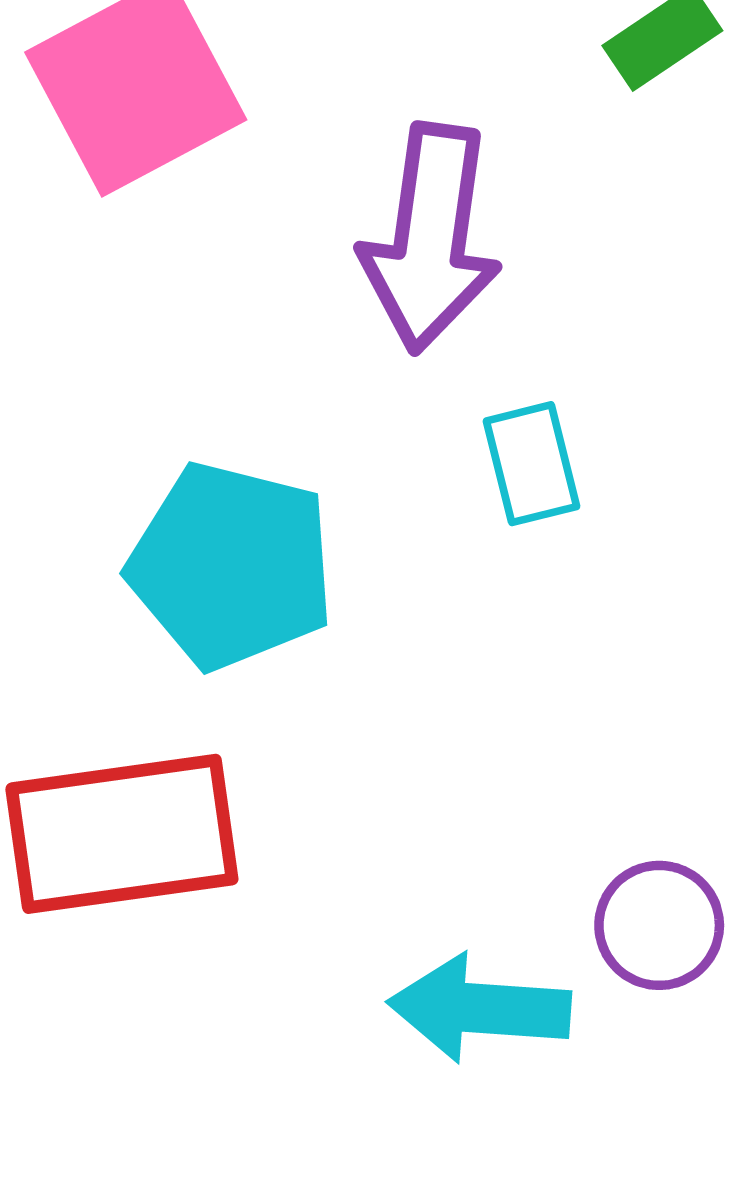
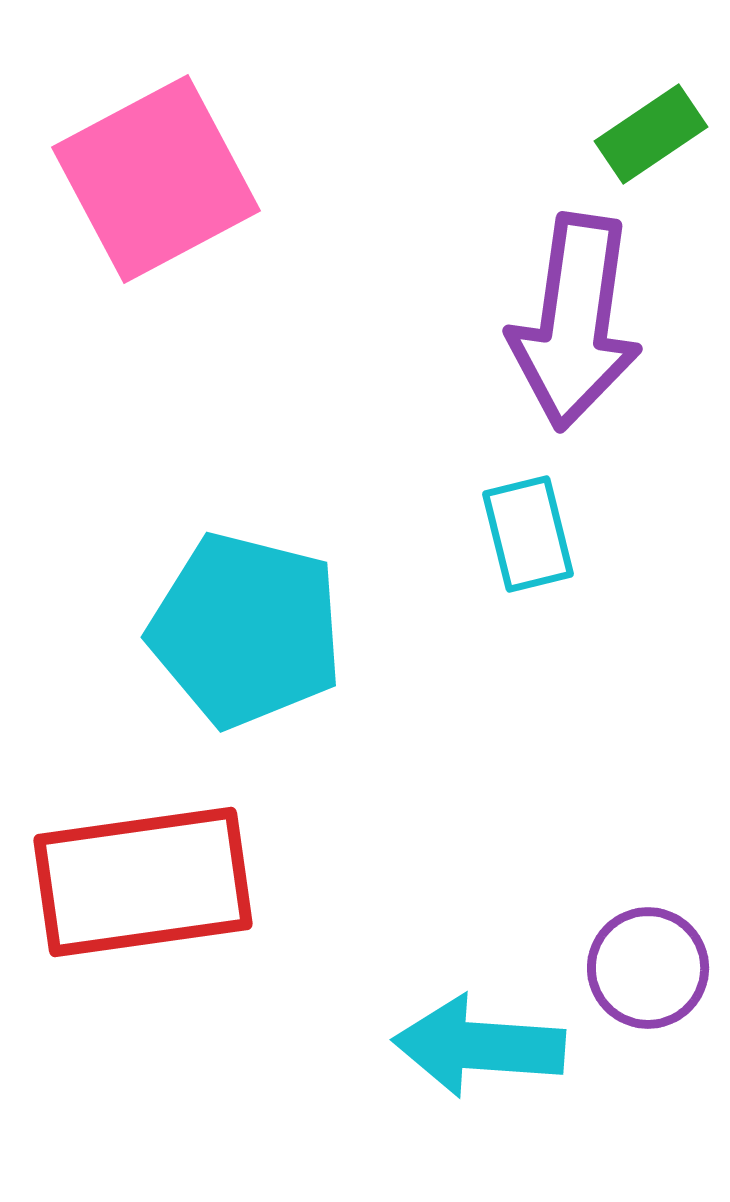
purple arrow: (430, 238) -> (575, 322), moved

